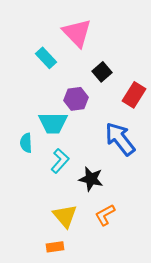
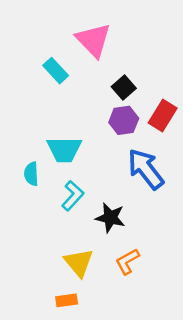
purple hexagon: (76, 99) -> (124, 120), moved

